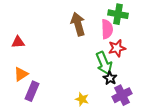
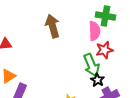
brown arrow: (78, 24) -> (52, 26), moved

